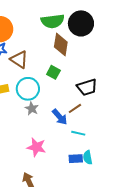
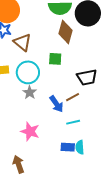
green square: (53, 72) -> (55, 59), turned -32
cyan line: (78, 133) -> (73, 122), turned -32

